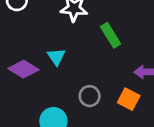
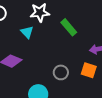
cyan triangle: (56, 57) -> (27, 32), moved

